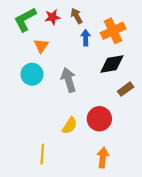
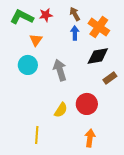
brown arrow: (77, 16) -> (75, 14), moved
green L-shape: (25, 19) -> (22, 17), turned 55
orange cross: (113, 31) -> (99, 27), turned -30

